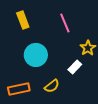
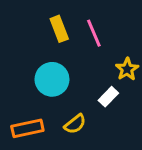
yellow rectangle: (23, 20) -> (59, 29), moved

